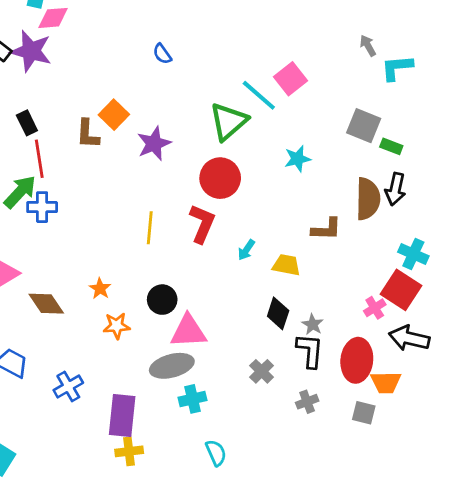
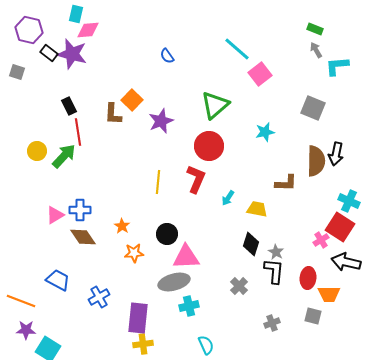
cyan line: (259, 95) -> (237, 49), moved
green rectangle: (391, 146) -> (315, 29), moved
blue cross: (42, 207) -> (80, 210), moved
red ellipse: (357, 360) -> (308, 278), size x0.7
gray cross: (307, 402) -> (272, 323), moved

